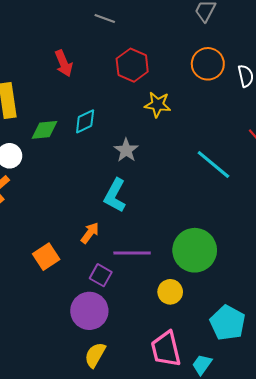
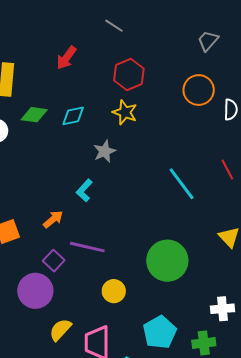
red arrow: (64, 63) -> (66, 58), turned 45
yellow star: (158, 104) -> (125, 112), moved
cyan L-shape: (115, 195) -> (84, 190), size x0.7
green circle: (195, 250) -> (167, 261), moved
yellow semicircle: (95, 355) -> (60, 330), moved

